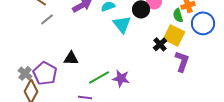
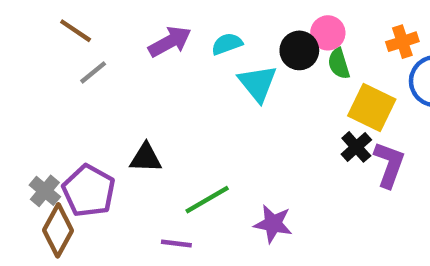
green semicircle: (178, 15) -> (339, 64), moved
black cross: (160, 44) -> (356, 147), moved
purple star: (121, 78) -> (273, 224), moved

